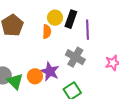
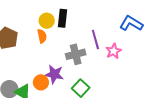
purple line: (88, 30) -> (95, 40), moved
gray cross: (75, 57) -> (76, 54), turned -30

